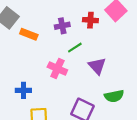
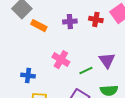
green line: (75, 48) -> (86, 70), moved
purple triangle: (97, 66) -> (107, 60), moved

